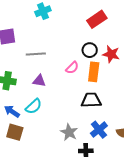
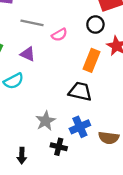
black circle: (90, 50) -> (95, 24), moved
pink semicircle: (72, 68) -> (59, 35), moved

